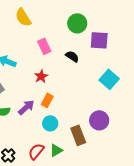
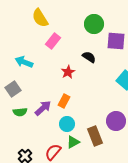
pink rectangle: (44, 46) -> (53, 41), moved, turned 63
red star: (41, 76) -> (68, 72), moved
green triangle: (56, 150) -> (73, 142), moved

